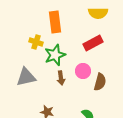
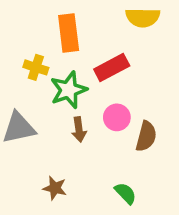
red rectangle: (93, 43) -> (112, 67), moved

